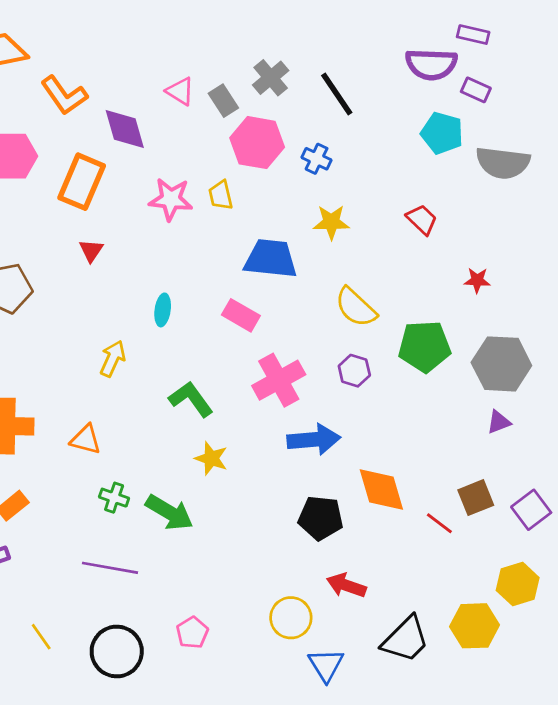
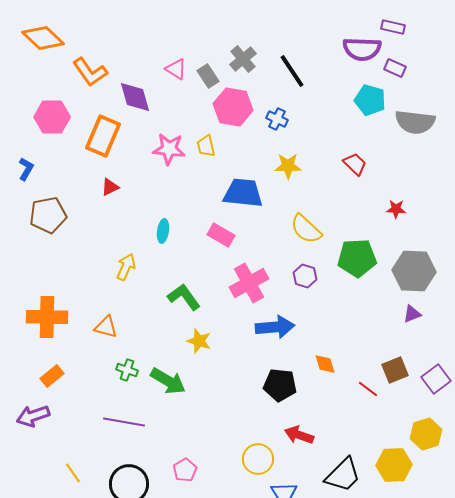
red triangle: (91, 251) -> (110, 187), turned 30
orange diamond: (381, 489) -> (325, 364), size x0.6

